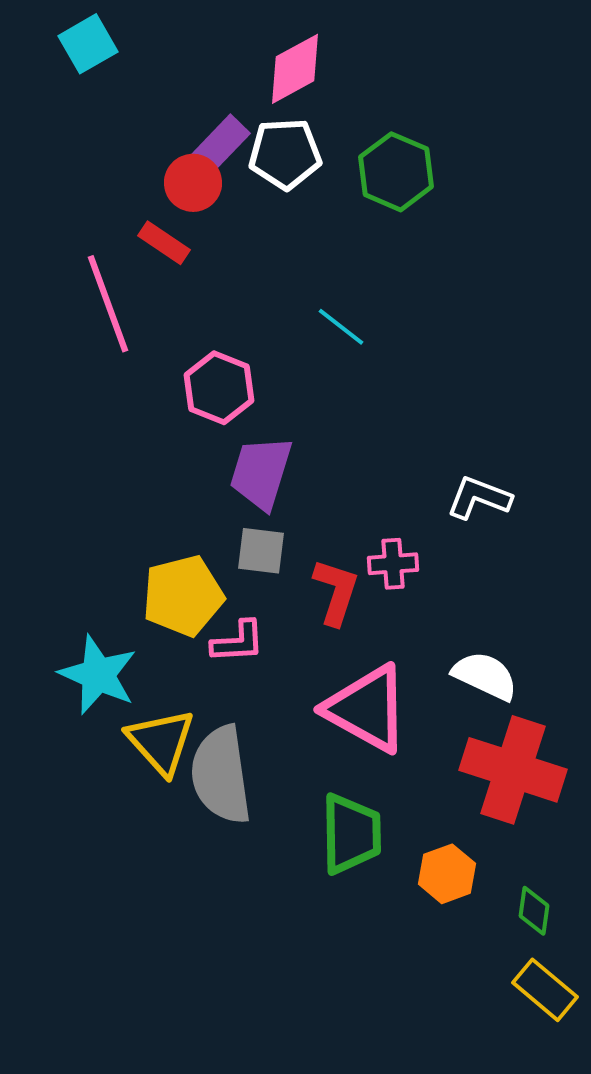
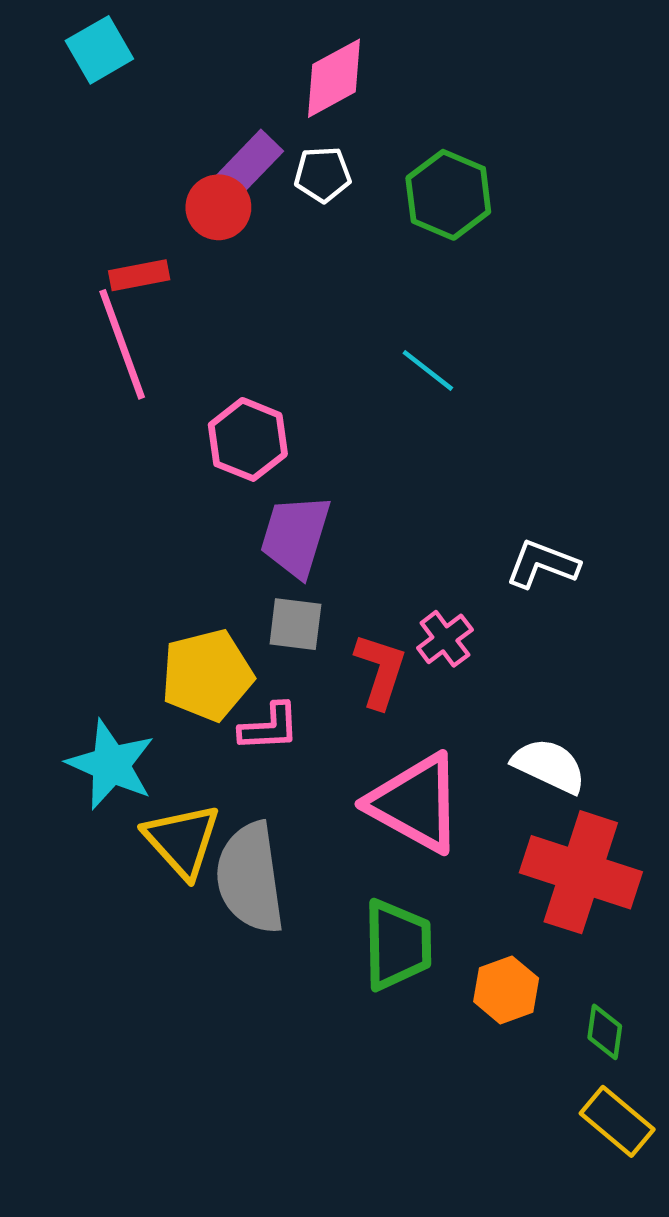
white pentagon: (285, 154) -> (323, 174), size x0.7
red rectangle: (164, 243) -> (139, 275), moved, turned -45
cyan line: (341, 327) -> (428, 370), moved
pink cross: (393, 564) -> (445, 639), turned -33

